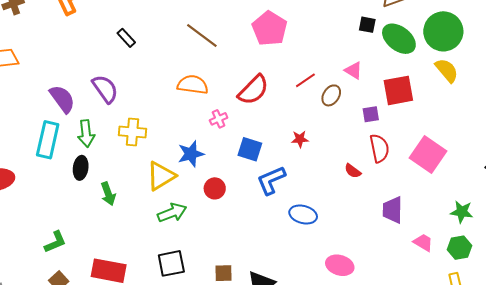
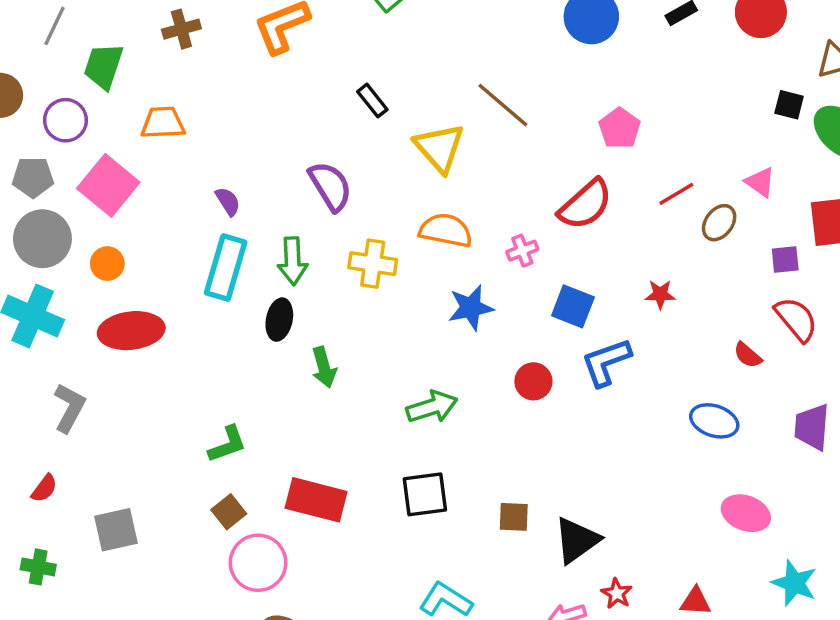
pink pentagon: (270, 28) -> (620, 128), moved, size x0.7
orange semicircle: (193, 85) -> (446, 230), moved
purple semicircle: (62, 99) -> (228, 201), moved, size x0.6
red semicircle: (379, 148) -> (796, 319), turned -32
yellow triangle: (161, 176) -> (439, 148), moved, turned -44
red circle: (215, 188) -> (533, 381), moved
blue ellipse: (303, 215) -> (714, 421), moved
pink ellipse: (340, 265) -> (746, 513), moved

